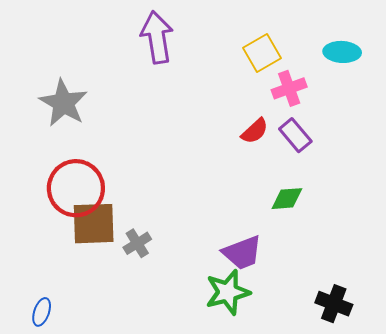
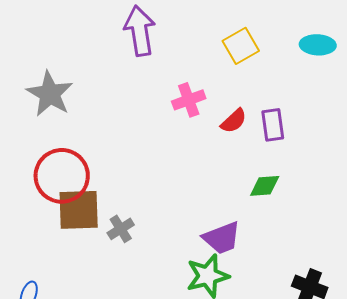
pink cross: (289, 88) -> (189, 100), moved
purple rectangle: (295, 135) -> (273, 125), turned 32

